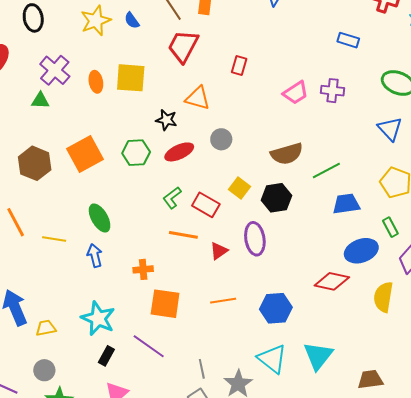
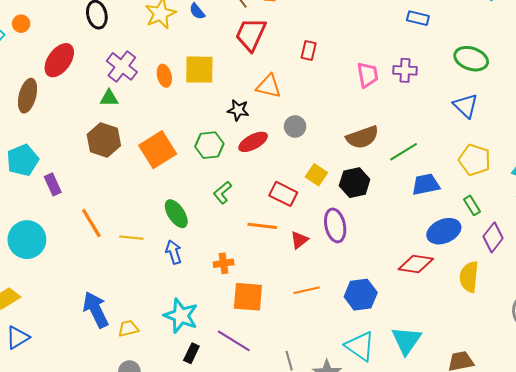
pink trapezoid: (296, 93) -> (368, 75), turned -64
brown hexagon: (35, 163) -> (104, 140), moved
green L-shape: (172, 198) -> (222, 193), moved

